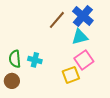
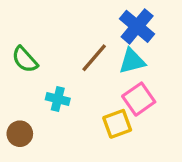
brown line: (57, 20) -> (94, 58), moved
green semicircle: (15, 59) -> (25, 59), moved, turned -36

